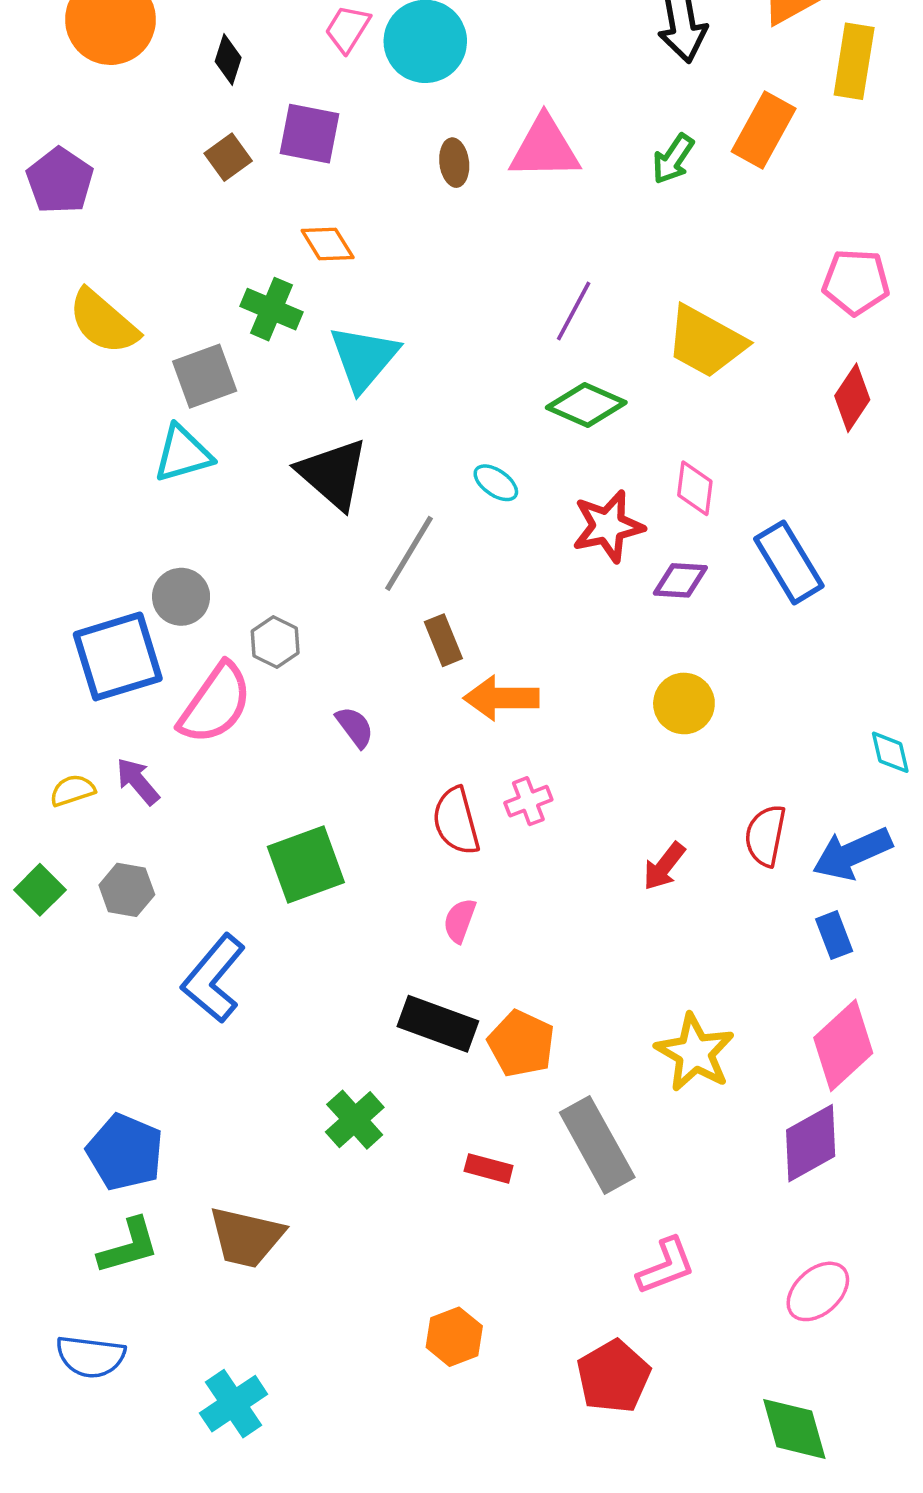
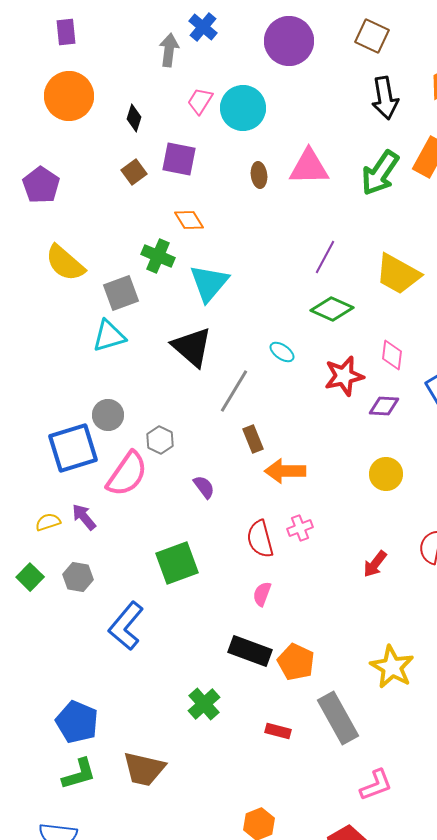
green arrow: (673, 159) -> (380, 173), size x1.6

